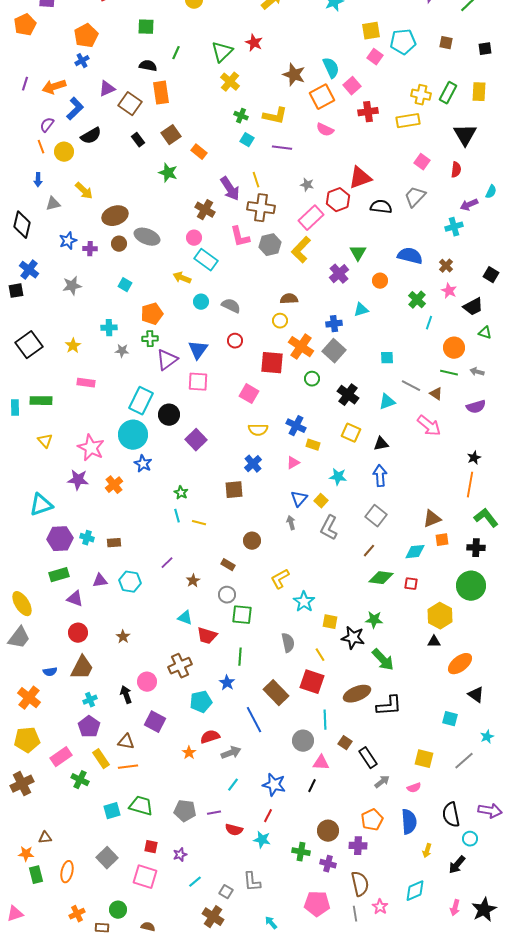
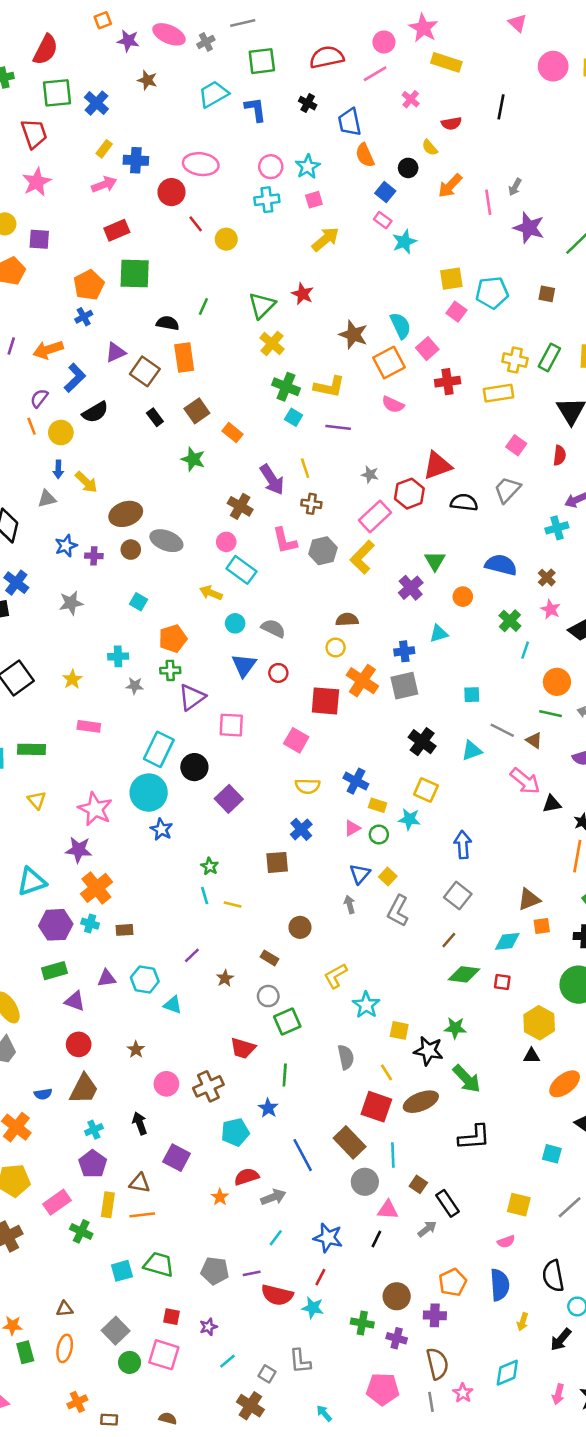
green square: (146, 27) -> (135, 274), moved, size x1.5
green cross: (241, 116) -> (286, 387), size x1.5
blue arrow: (38, 180) -> (58, 469), moved
brown cross: (261, 208) -> (311, 504), size x0.6
blue triangle: (198, 350) -> (244, 665), moved
gray square: (334, 351) -> (404, 686), turned 35
green circle: (312, 379) -> (379, 835), moved
black triangle: (381, 444) -> (552, 804), moved
cyan star: (338, 477) -> (409, 819), moved
orange cross: (114, 485) -> (96, 888), moved, size x1.4
green square: (242, 615) -> (287, 1022), turned -30
cyan triangle: (185, 618) -> (173, 1005), moved
pink circle: (147, 682) -> (166, 1084), moved
brown rectangle: (276, 693) -> (350, 1142), moved
brown ellipse: (357, 694) -> (421, 1102), moved
yellow rectangle: (101, 759) -> (108, 1205), turned 42
gray arrow: (382, 782) -> (427, 1229), moved
red semicircle: (234, 830) -> (277, 1295), size x1.4
brown triangle: (45, 838) -> (65, 1309), moved
green circle: (118, 910) -> (130, 1362), moved

